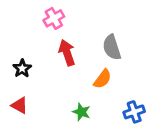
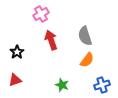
orange semicircle: (103, 79) -> (87, 60), moved
red triangle: (20, 105) -> (15, 80), turned -48

